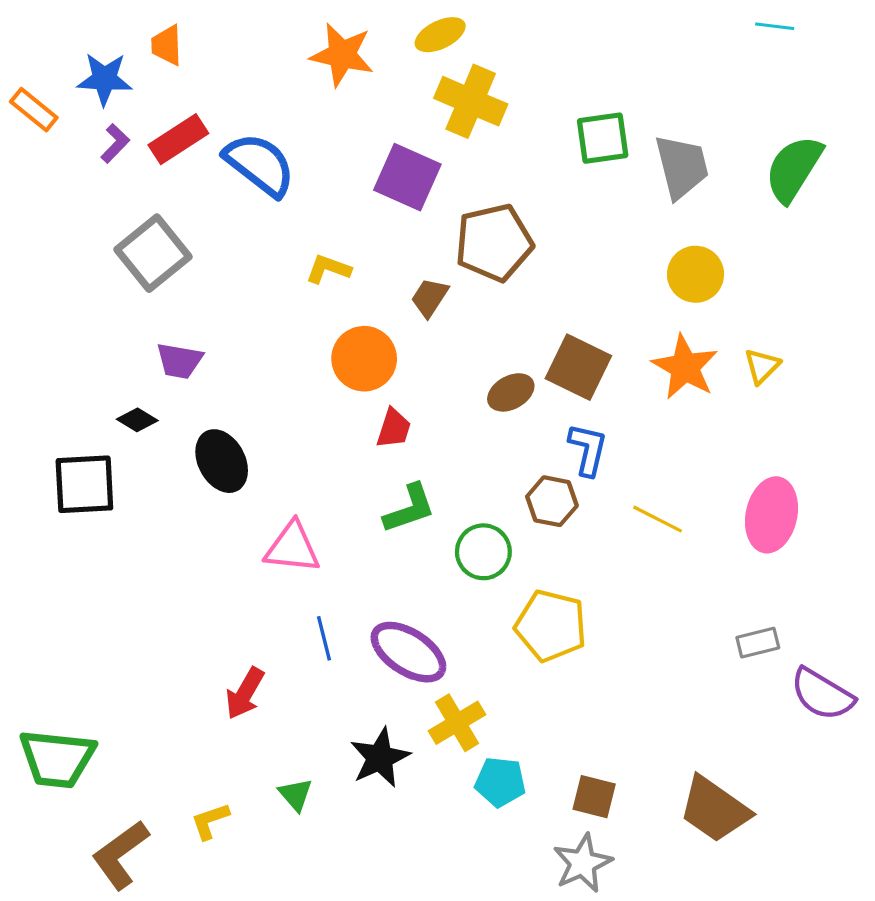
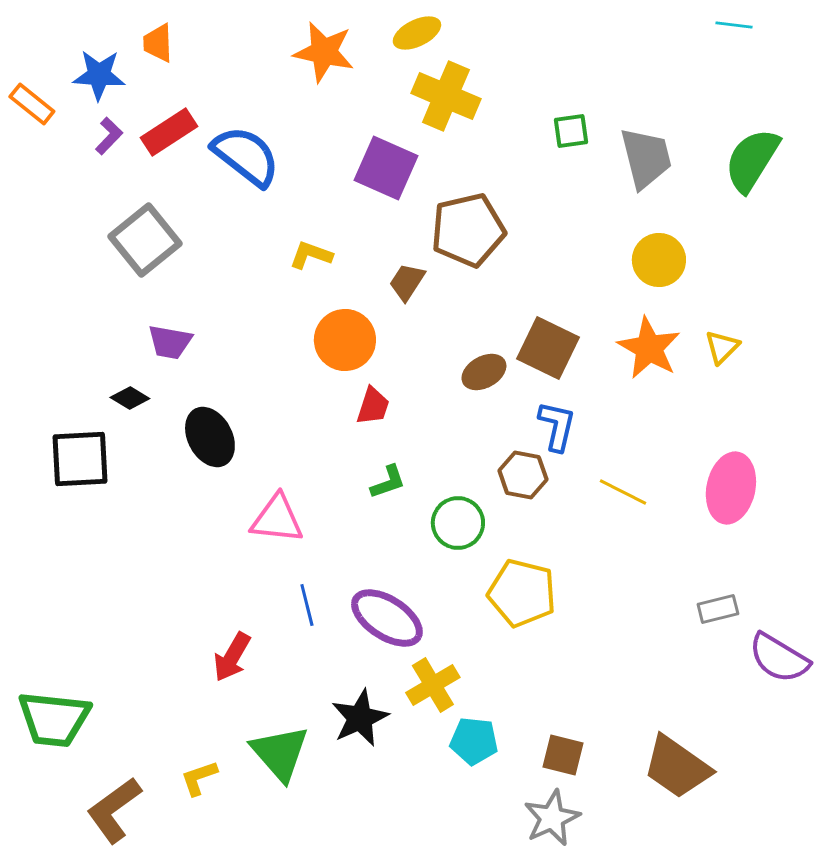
green square: (603, 138) -> (571, 131), size x0.7
green L-shape: (410, 509) -> (388, 482), size x0.7
green triangle: (296, 795) -> (280, 753), size x1.8

